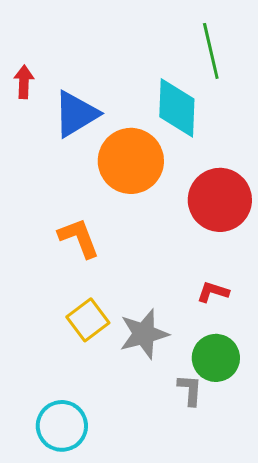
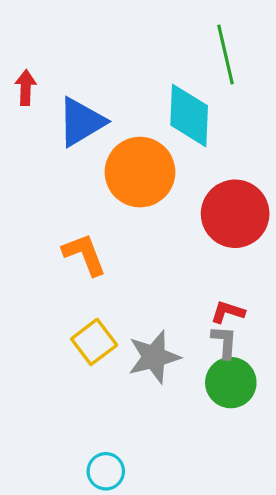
gray L-shape: (190, 390) -> (224, 342), moved
cyan circle: (62, 426) -> (106, 471), moved, size x0.7

